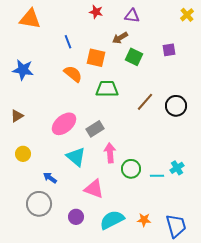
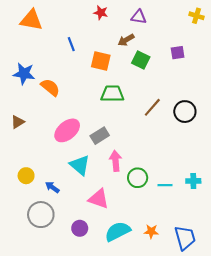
yellow cross: (187, 15) -> (196, 16), turned -32
orange semicircle: (73, 74) -> (50, 87), moved
yellow circle: (23, 154) -> (26, 176), moved
cyan cross: (177, 168) -> (193, 181), moved, turned 32

